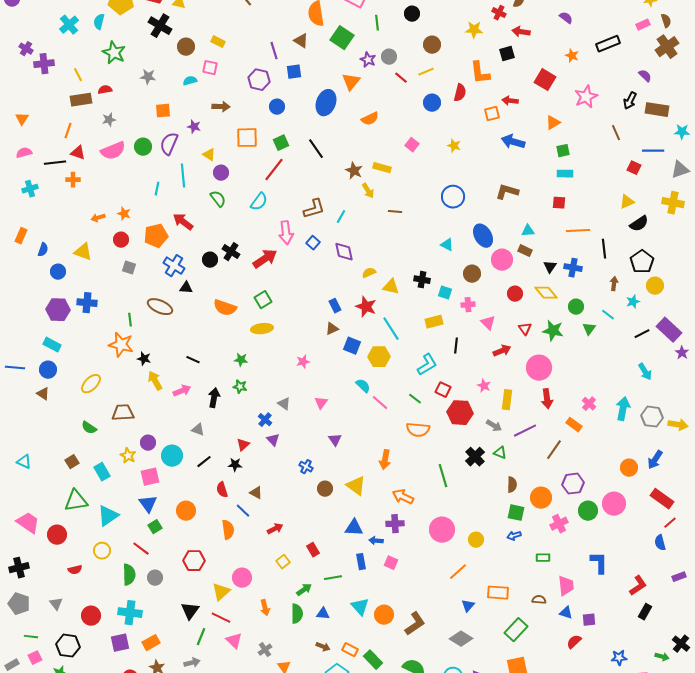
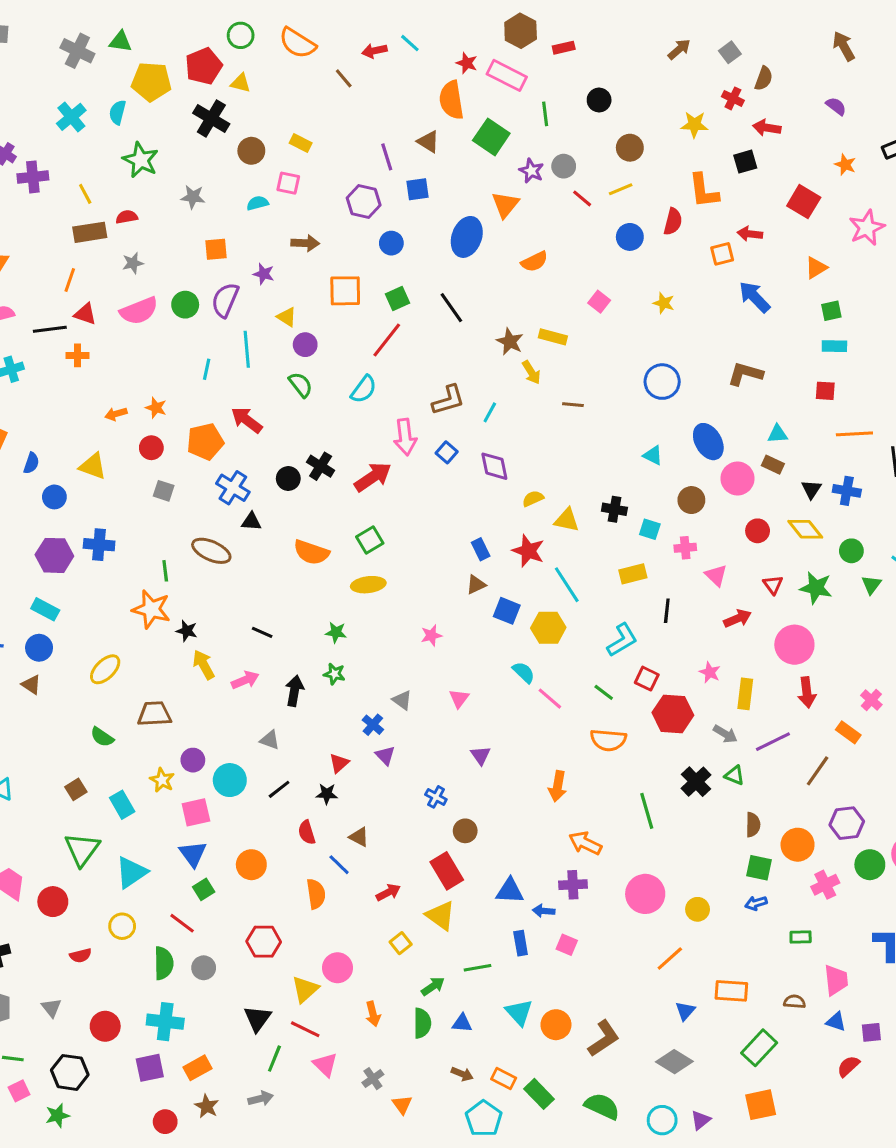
blue arrow: (513, 142) -> (754, 297), turned 30
yellow triangle: (356, 486) -> (441, 915), moved
green triangle: (76, 501) -> (82, 849), turned -45
red rectangle: (313, 550) -> (447, 871), moved, size x1.6

